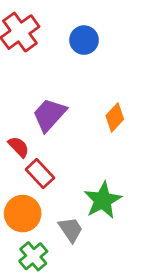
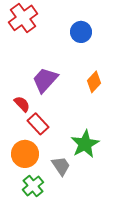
blue circle: (84, 40) -> (81, 32), moved

